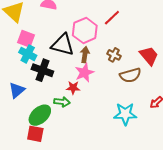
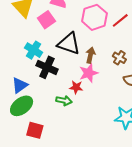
pink hexagon: (85, 30) -> (94, 17), moved
pink square: (26, 39) -> (46, 20), moved, turned 30
green ellipse: (40, 115) -> (22, 106), moved

